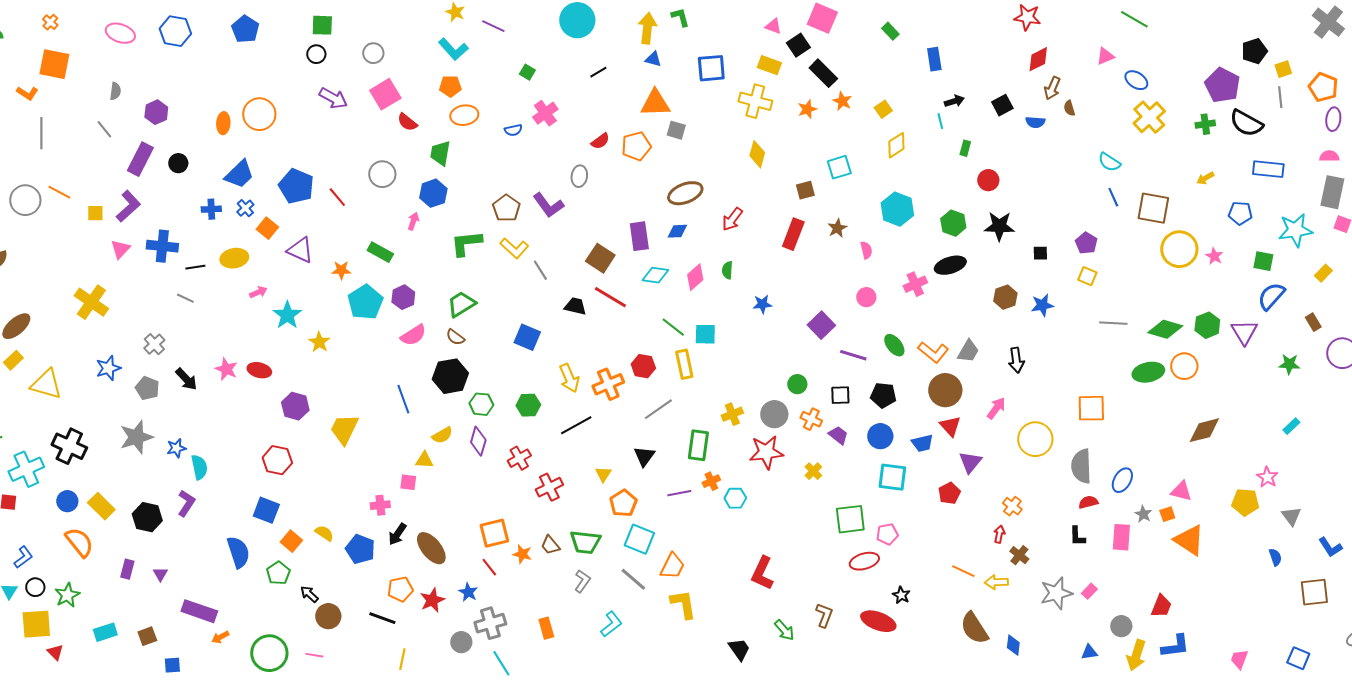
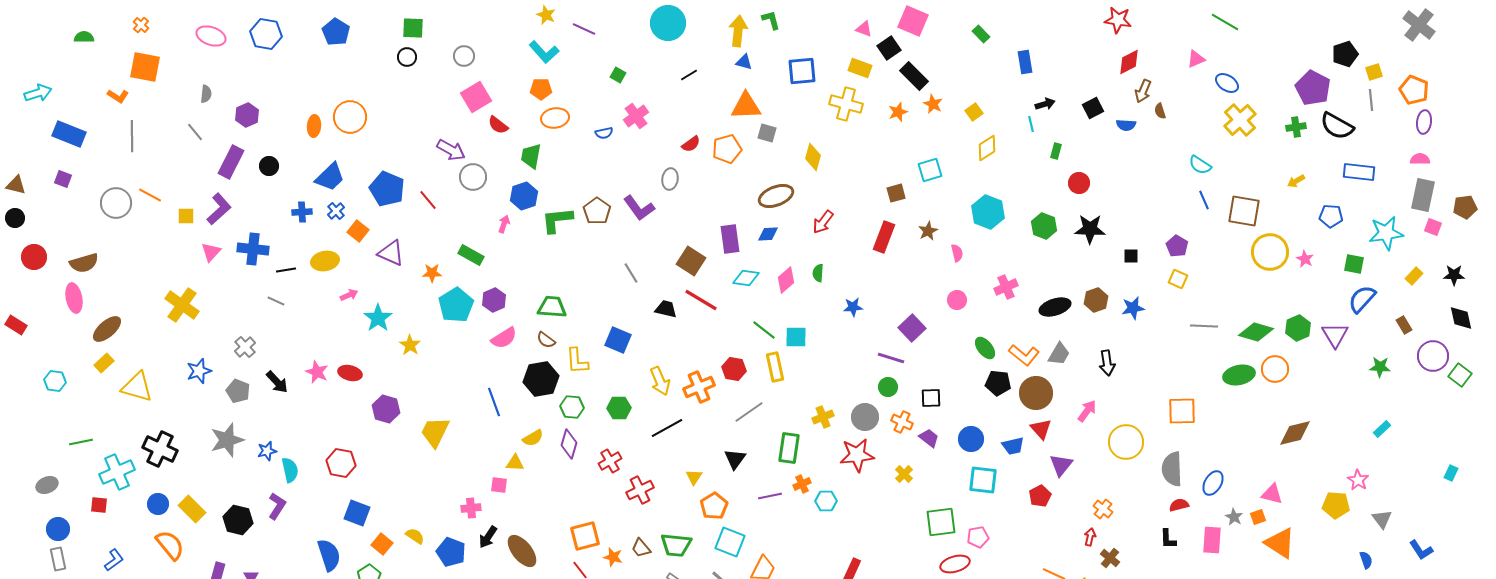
purple arrow: (333, 98) -> (451, 150), moved
yellow diamond: (757, 154) -> (813, 157), moved
green L-shape: (466, 243) -> (557, 220), moved
yellow L-shape: (514, 248) -> (577, 361), moved, turned 44
black ellipse: (950, 265) -> (1055, 307), moved
green trapezoid: (461, 304) -> (552, 307), turned 36
purple line: (853, 355) -> (891, 358), moved
black pentagon: (883, 395) -> (998, 383), moved
red hexagon: (277, 460) -> (341, 463), moved

